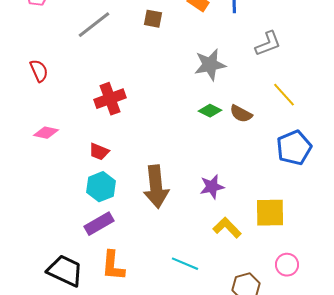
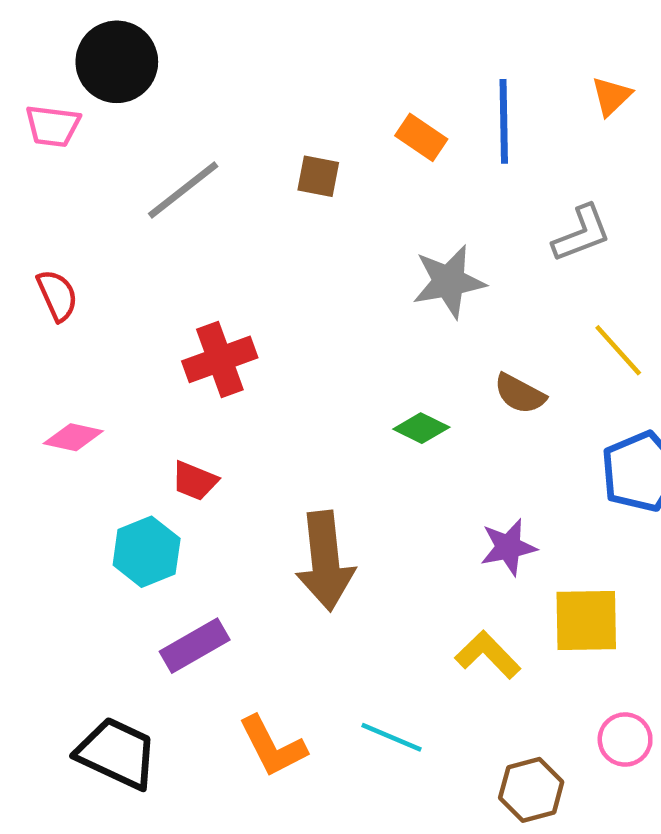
green diamond: (210, 111) -> (421, 428), moved
cyan hexagon: (101, 187) -> (147, 552), moved
purple star: (212, 187) -> (508, 547), moved
orange L-shape: (113, 266) -> (272, 746), moved, turned -32

